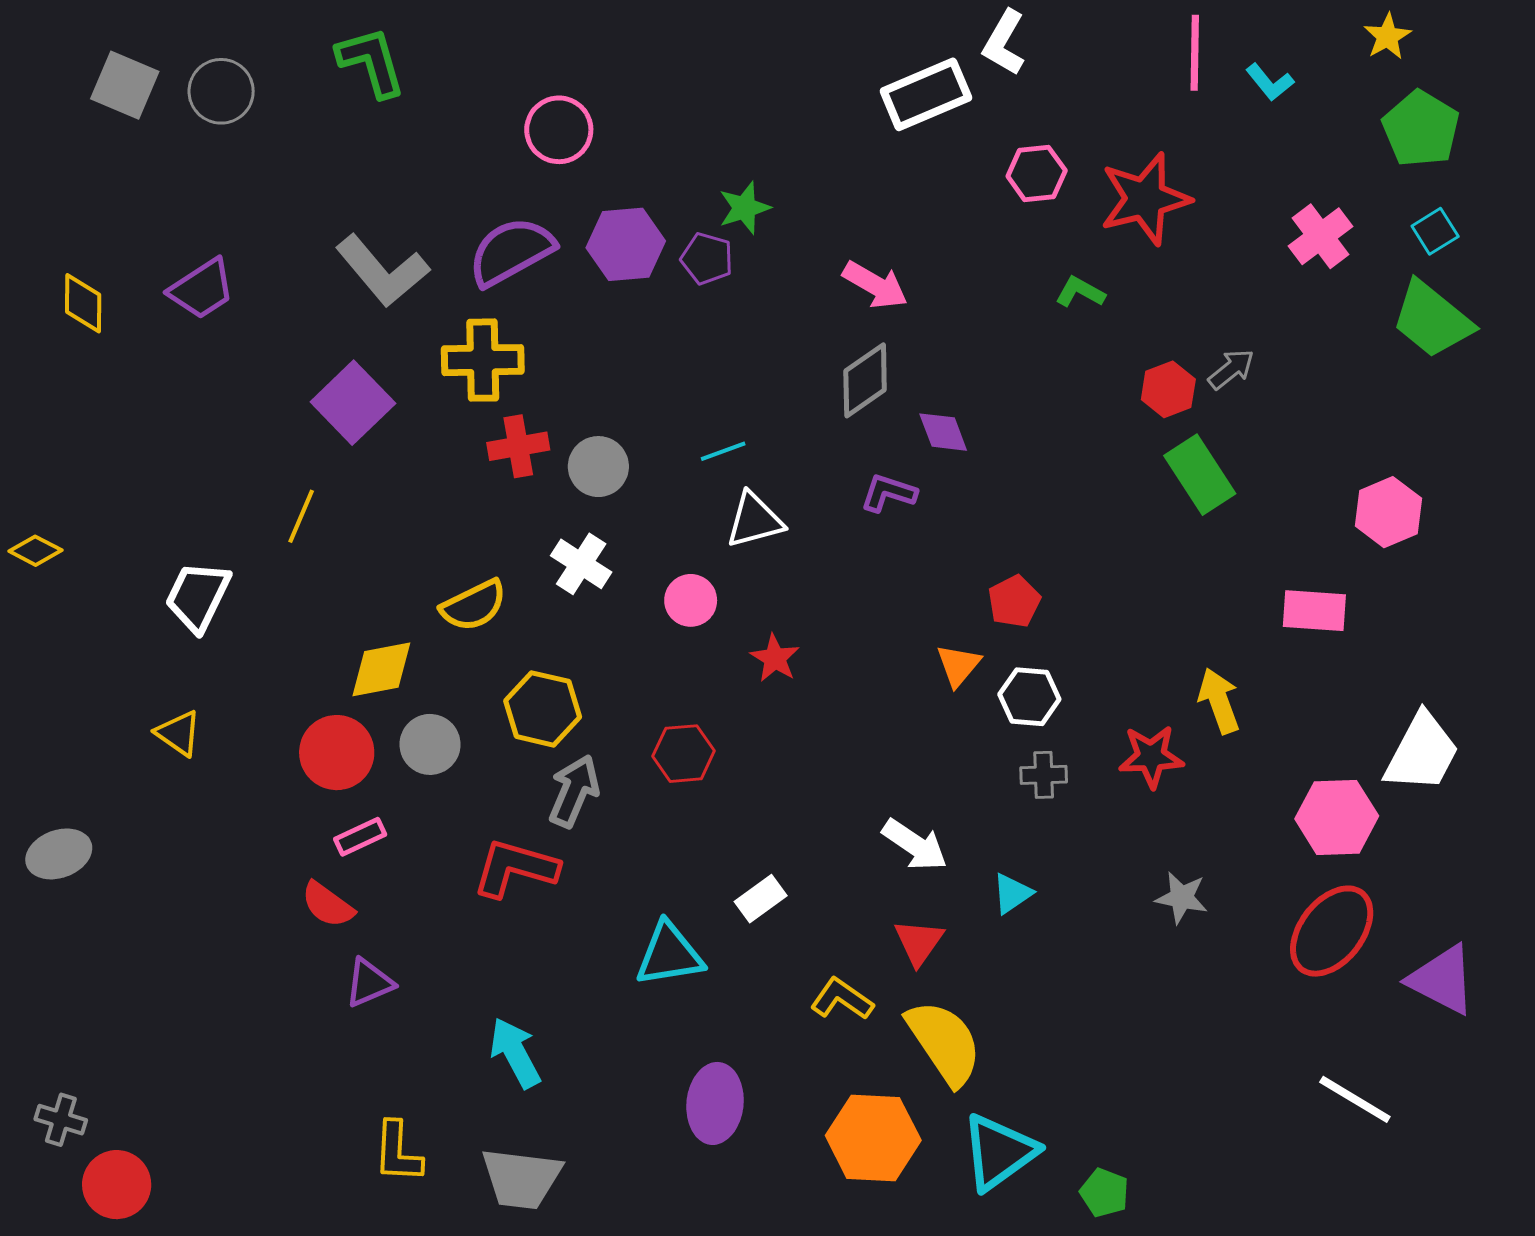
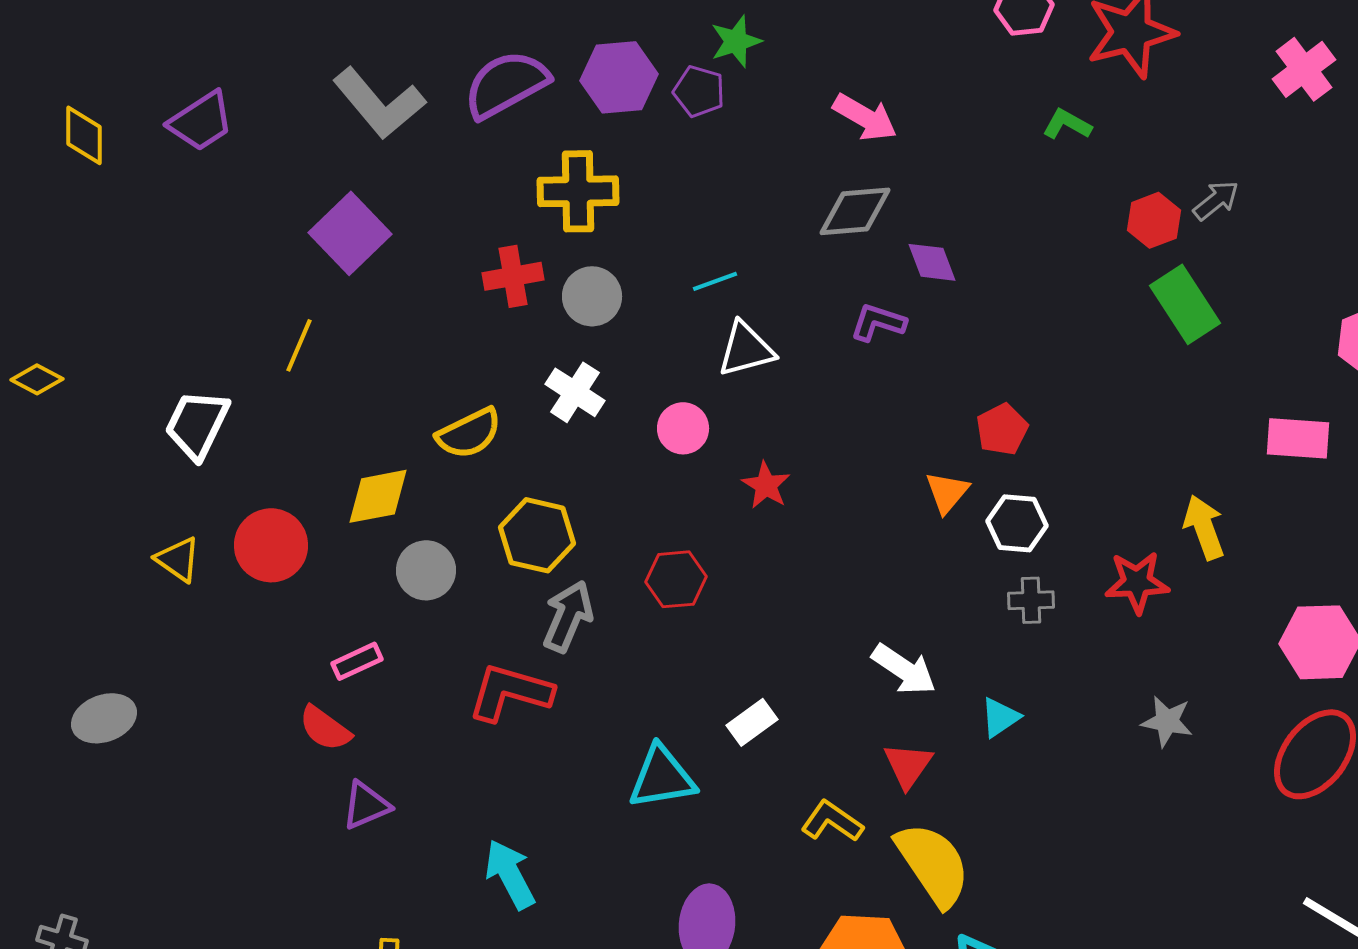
yellow cross: (483, 360) -> (578, 191), moved
gray diamond: (865, 380) -> (855, 211), turned 30
red circle: (337, 753) -> (271, 545), moved
gray ellipse: (59, 854) -> (104, 718), moved

